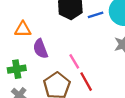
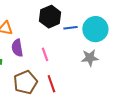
pink line: (74, 61) -> (45, 54), moved

